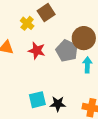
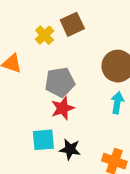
red star: (37, 51) -> (63, 108), moved, turned 30
gray pentagon: (67, 51) -> (60, 82), moved, turned 30

